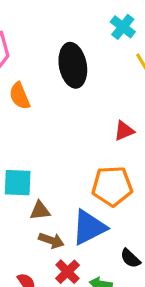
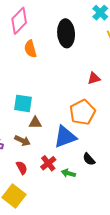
orange pentagon: (112, 186) -> (82, 112), turned -30
brown arrow: (51, 240) -> (22, 141), moved

